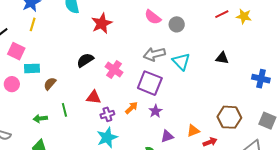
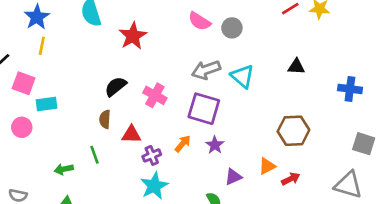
brown semicircle: (50, 84) -> (105, 119), moved, turned -32
brown hexagon: (229, 117) -> (293, 131), moved

